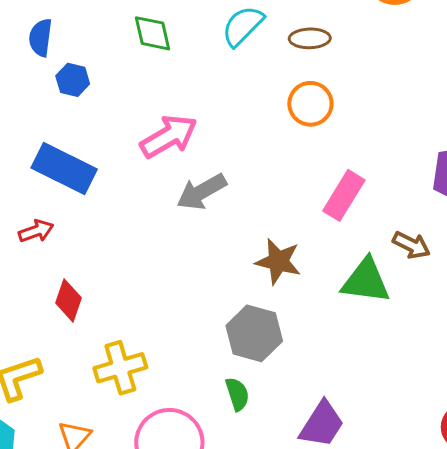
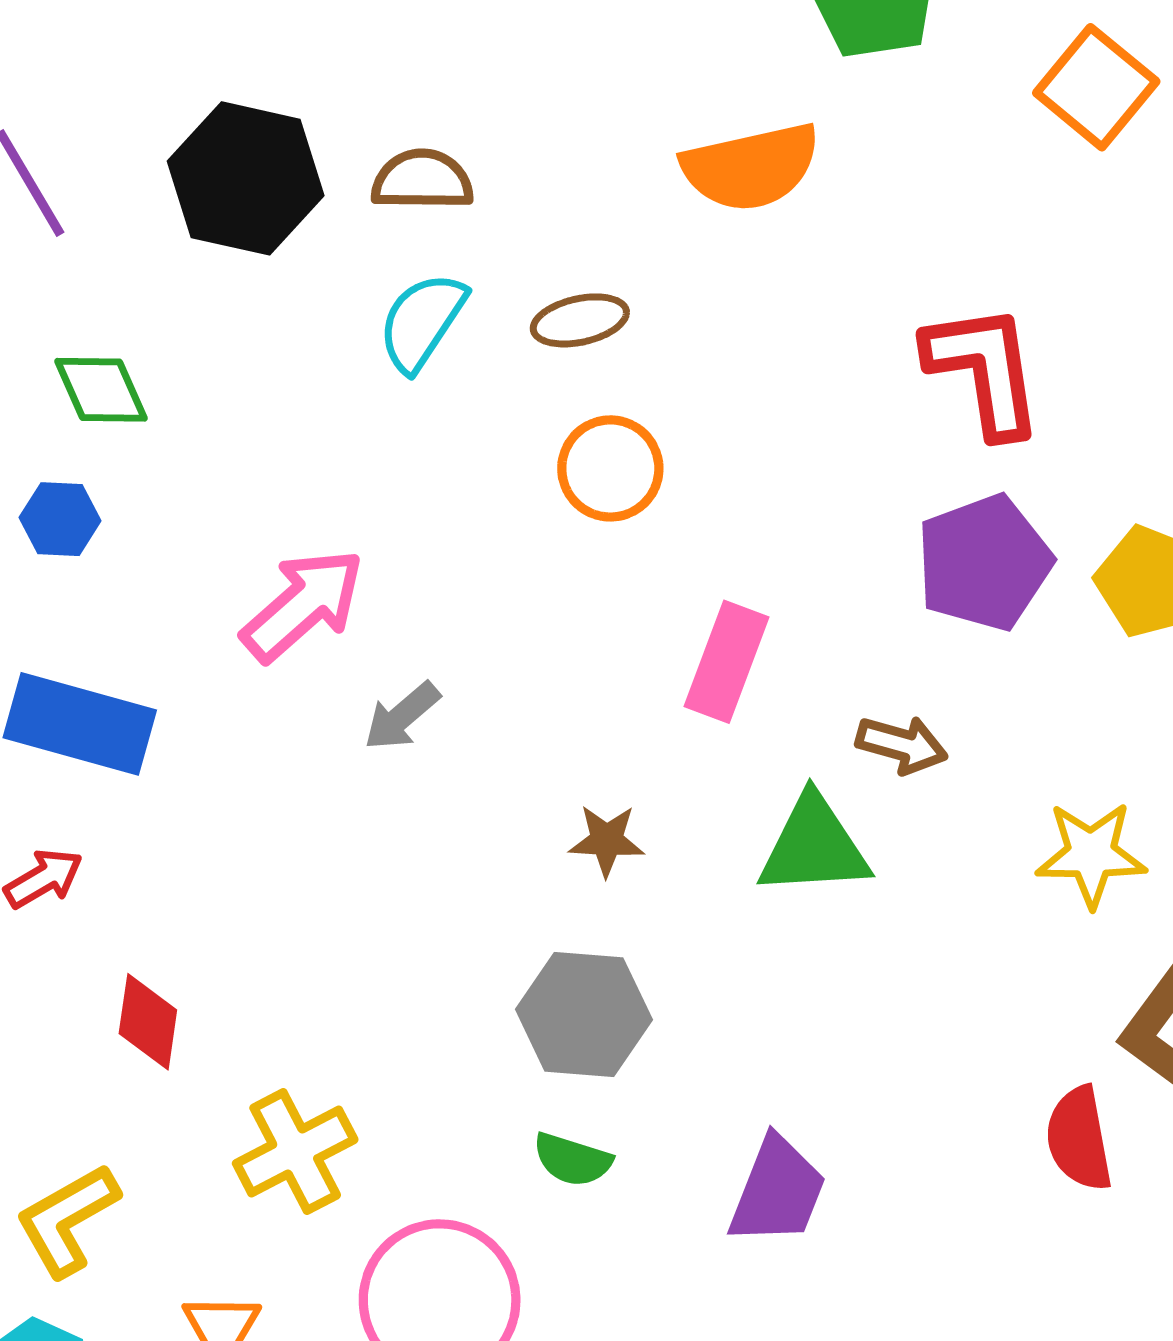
green diamond: (153, 33) -> (101, 390), moved
gray arrow: (202, 192) -> (402, 716), size x0.7
brown star: (278, 261) -> (607, 840), size x0.7
green semicircle: (237, 394) -> (572, 1160), turned 136

